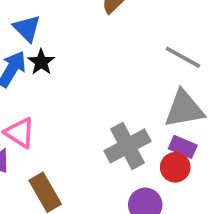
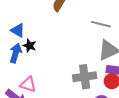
gray cross: (127, 146) -> (85, 77), turned 35

